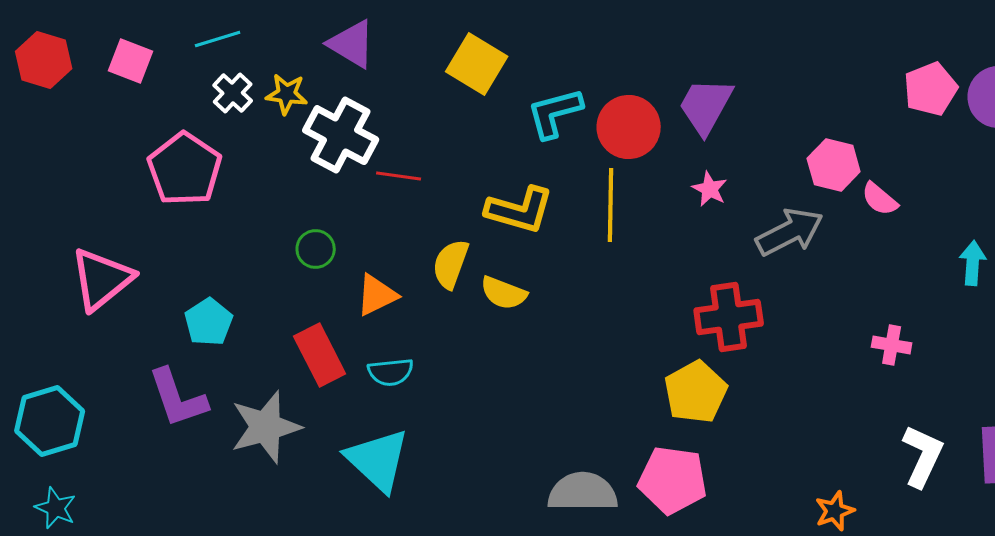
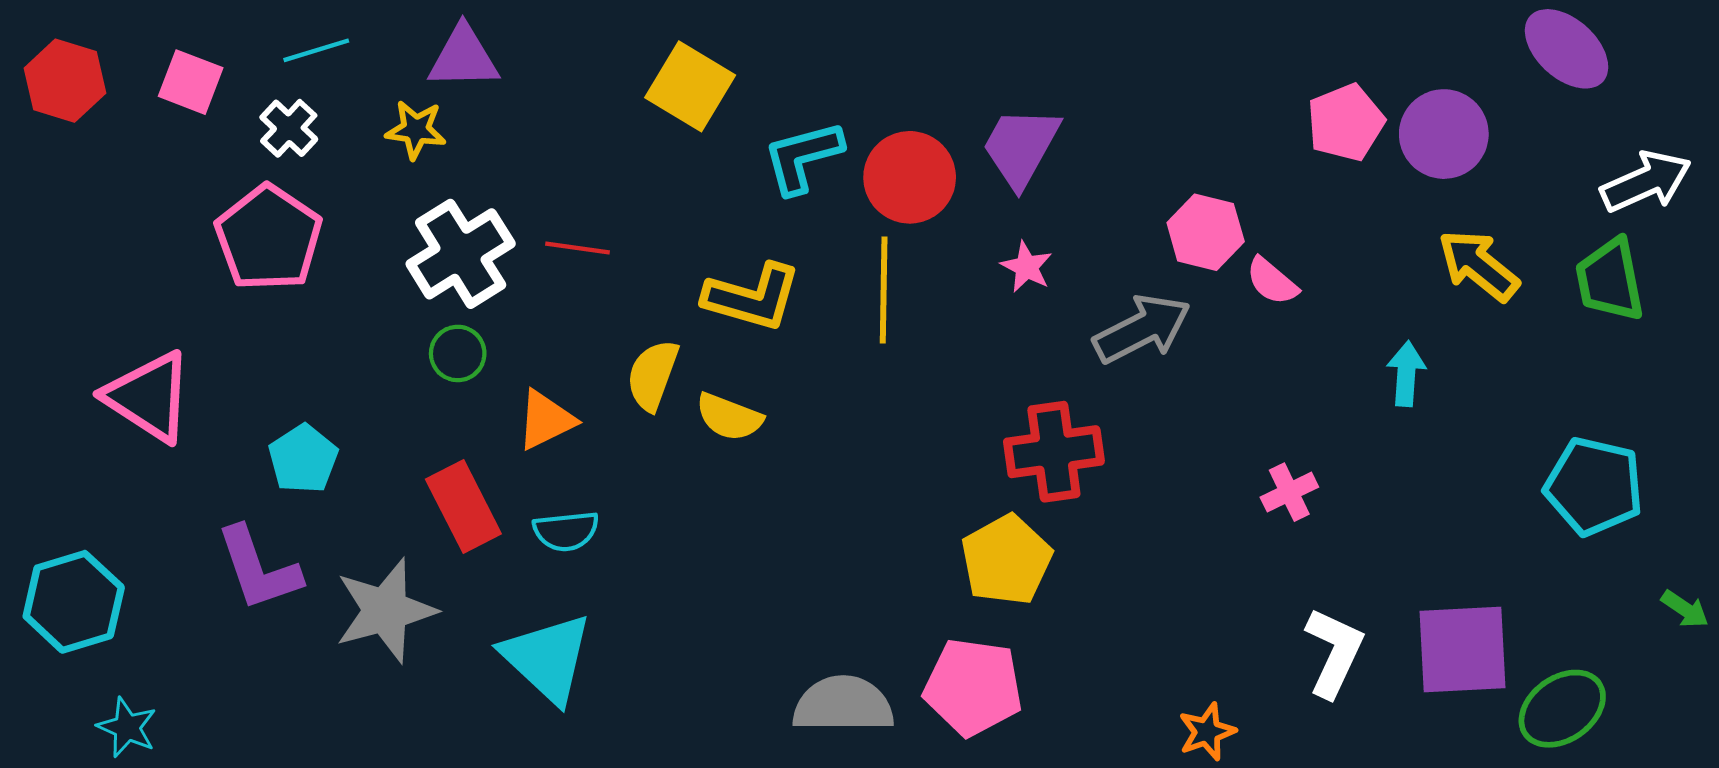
purple triangle: (352, 44) -> (463, 57), moved, turned -32
white cross: (233, 93) -> (289, 128), moved
white cross: (341, 135) -> (461, 254), moved, turned 30
pink triangle: (102, 279) -> (149, 397), turned -48
pink cross: (892, 345) -> (1289, 492), turned -36
cyan star: (56, 508) -> (127, 727), moved

